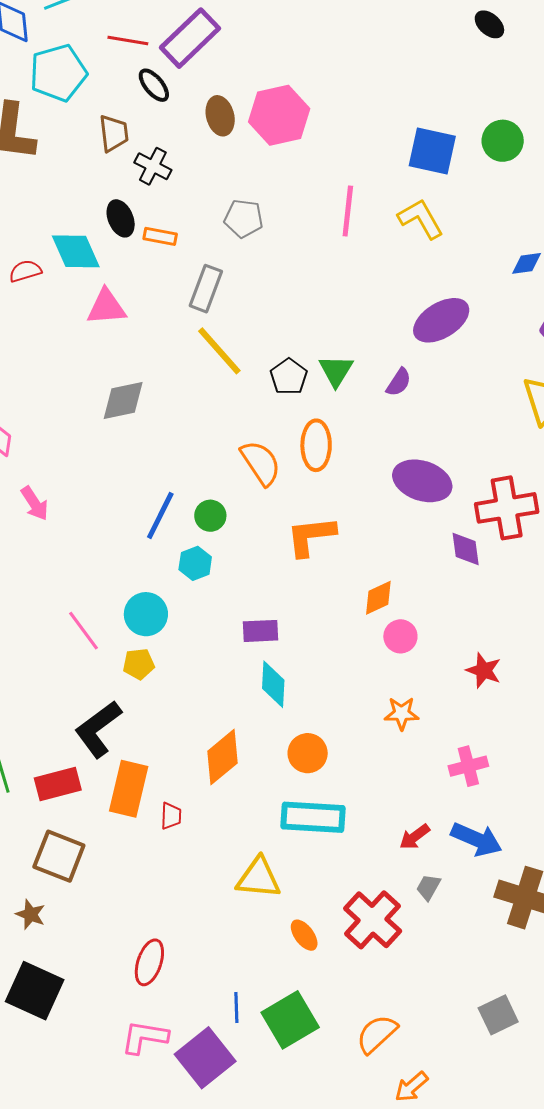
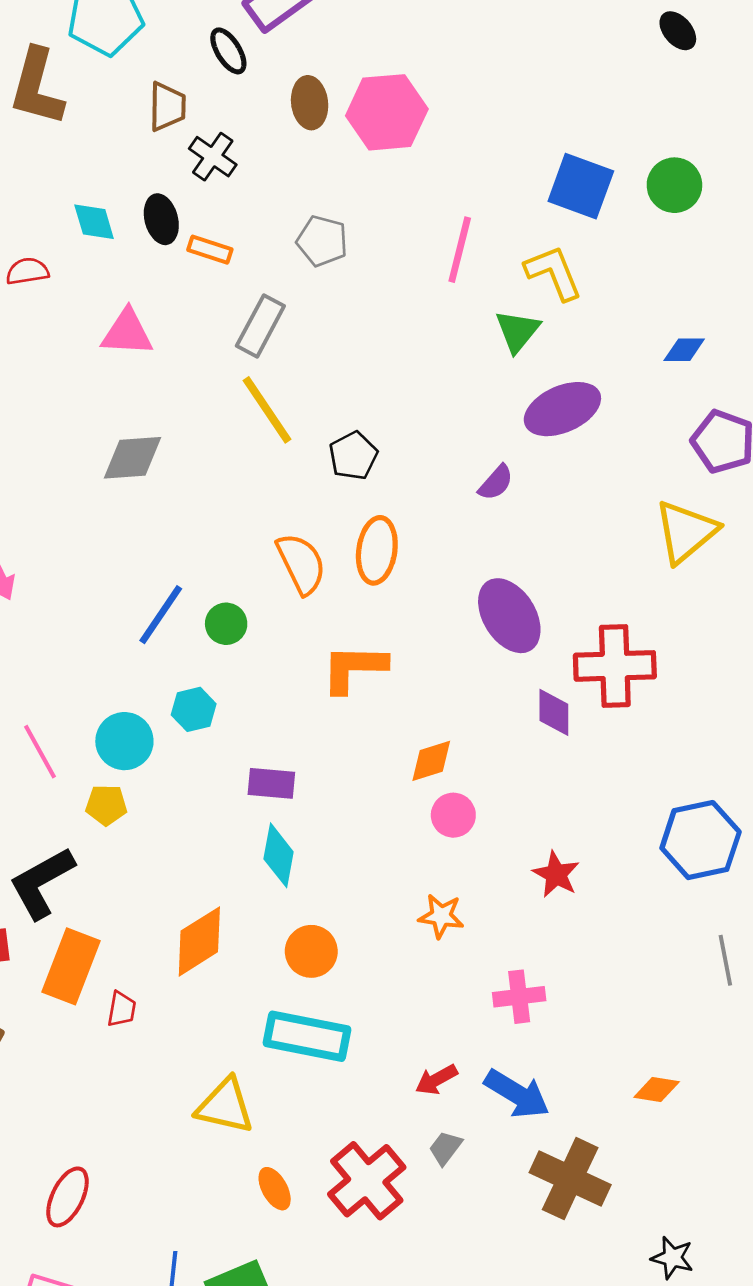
cyan diamond: (76, 251) -> (94, 222), moved, size x0.7
green triangle: (336, 371) -> (517, 331), moved
purple ellipse: (422, 481) -> (509, 616), turned 32
cyan hexagon: (195, 563) -> (194, 709), moved

